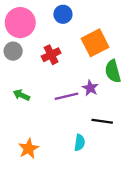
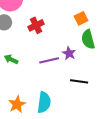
orange square: (95, 43) -> (81, 18), moved, size x0.6
cyan semicircle: (80, 143) -> (44, 102), moved, size x1.5

